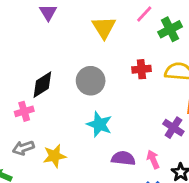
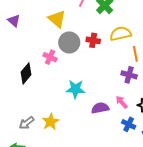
red cross: (141, 69) -> (93, 40), turned 32
gray circle: (91, 81) -> (69, 42), moved
pink cross: (24, 111) -> (50, 57), moved, turned -32

